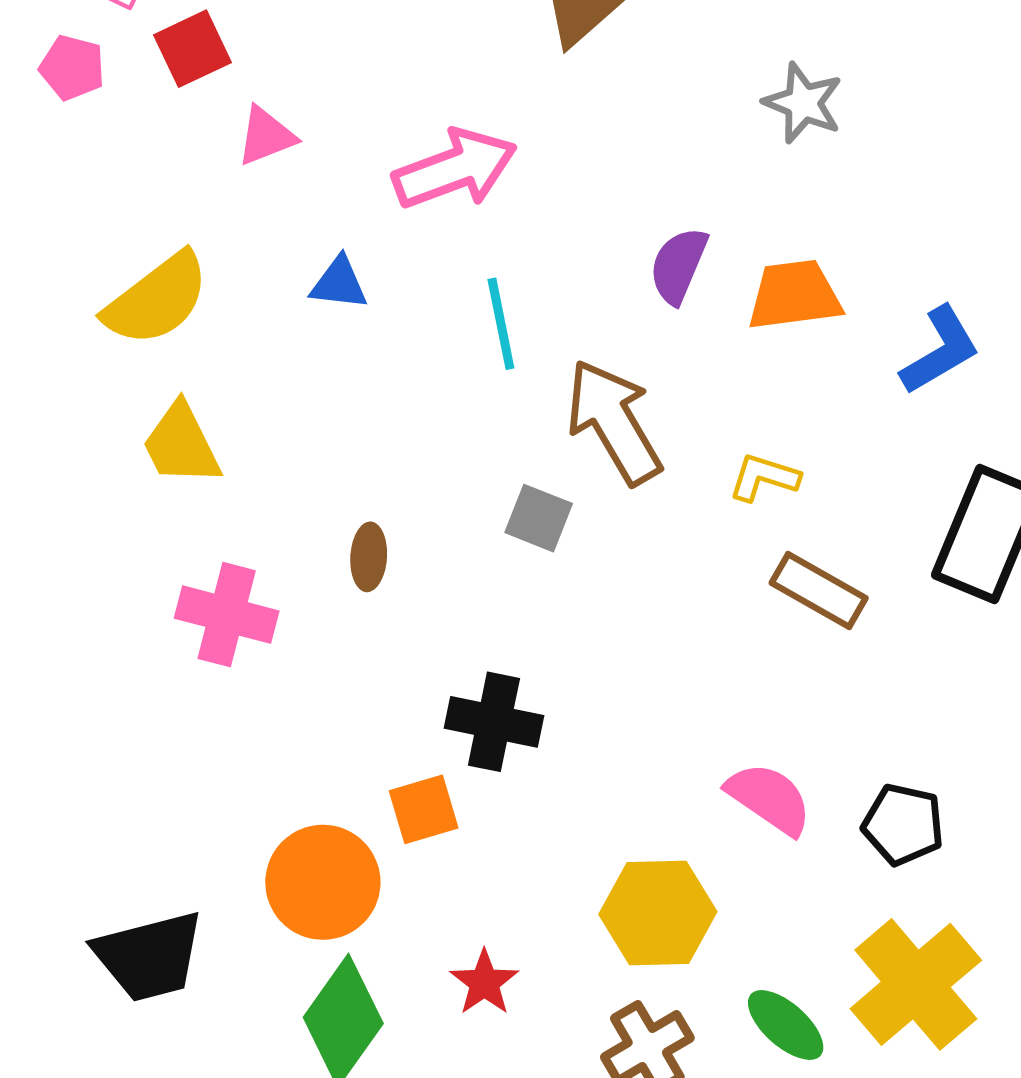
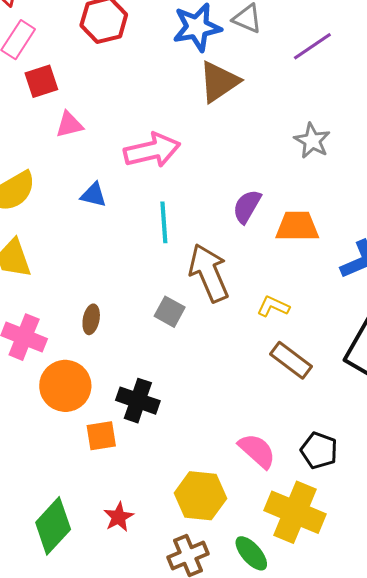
black pentagon: (903, 825) -> (319, 450), moved
orange circle: (323, 882) -> (65, 386), moved
yellow cross: (916, 984) -> (295, 512), moved, turned -34

